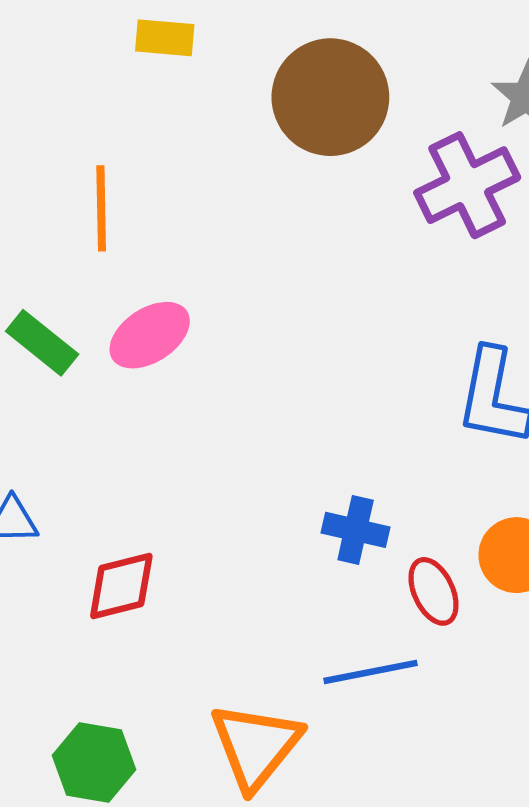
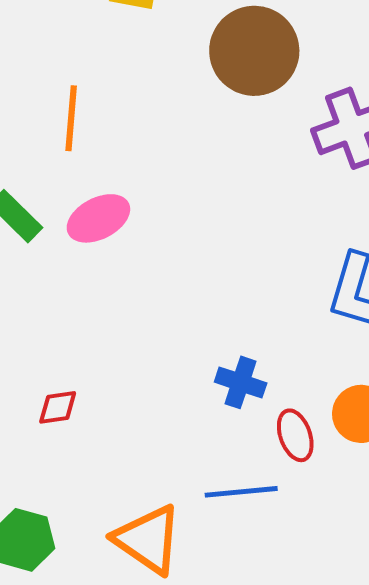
red diamond: (121, 586) -> (58, 407), size x0.7
orange triangle: (256, 746) -> (148, 539), turned -40

